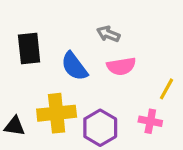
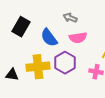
black rectangle: (29, 49) -> (21, 27), turned 36
purple hexagon: (100, 128) -> (65, 63), moved

